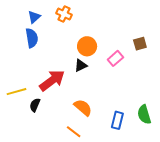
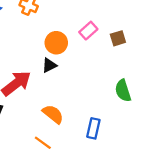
pink rectangle: (115, 58) -> (88, 31), moved
green semicircle: (144, 115) -> (123, 91), moved

